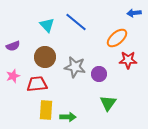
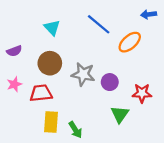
blue line: (76, 22) -> (99, 24), moved
red star: (128, 60) -> (142, 93), moved
green arrow: (68, 117) -> (75, 130), turned 56

